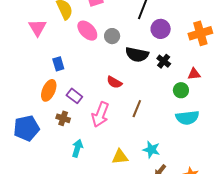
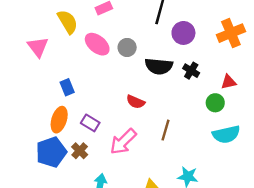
pink arrow: (100, 114) -> (123, 142), turned 30
brown cross: (63, 118) -> (80, 151), turned 32
blue pentagon: (26, 128) -> (51, 152), moved

